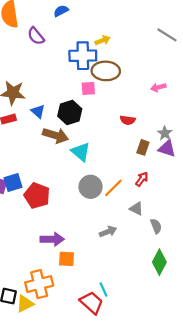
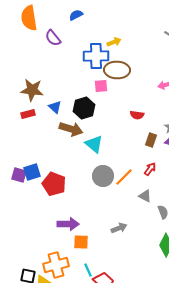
gray arrow: (108, 232) -> (119, 228), moved
cyan line: (104, 289) -> (88, 270), moved

